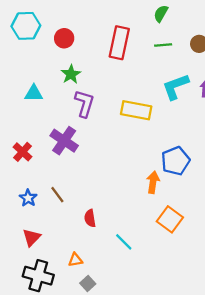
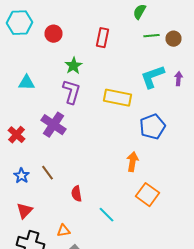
red rectangle: (119, 43) -> (102, 38), size x0.7
green line: (163, 45) -> (152, 36), moved
green star: (71, 74) -> (74, 66), moved
blue pentagon: (176, 161) -> (152, 127), moved

